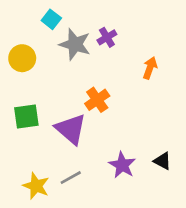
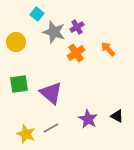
orange arrow: (150, 68) -> (108, 49), turned -63
orange cross: (97, 100) -> (76, 53), moved

